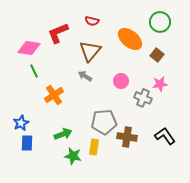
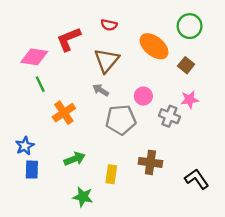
gray pentagon: (104, 122) -> (121, 120), moved
black L-shape: (165, 136) -> (197, 179), moved
green star: (73, 156) -> (83, 197), moved

